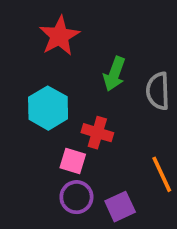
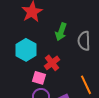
red cross: (97, 133) -> (52, 63), turned 35

